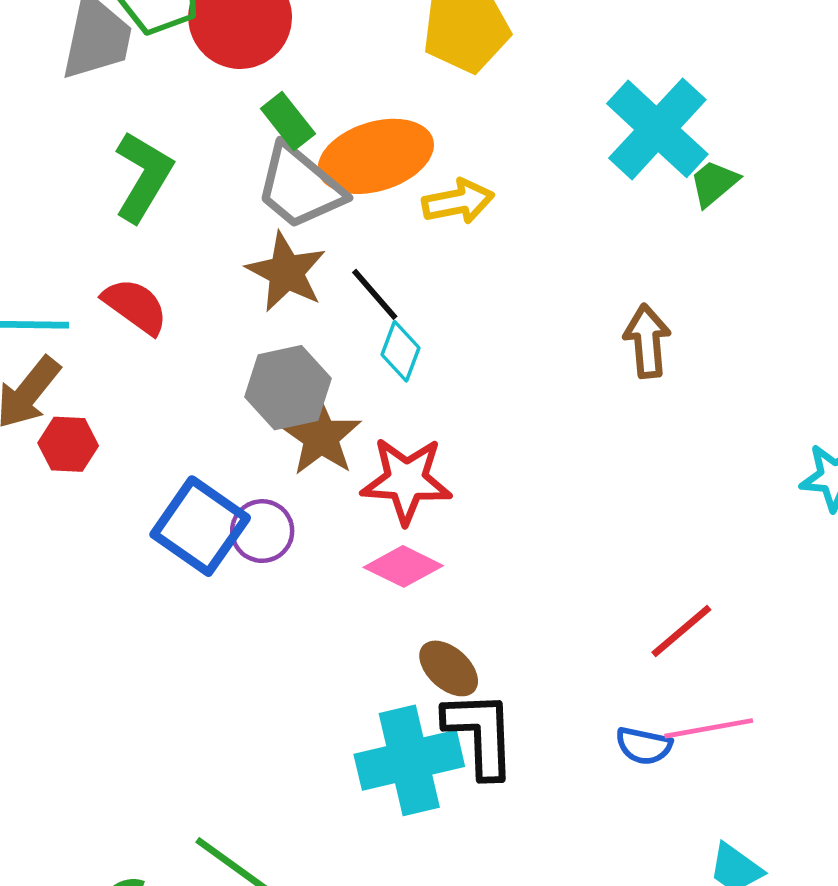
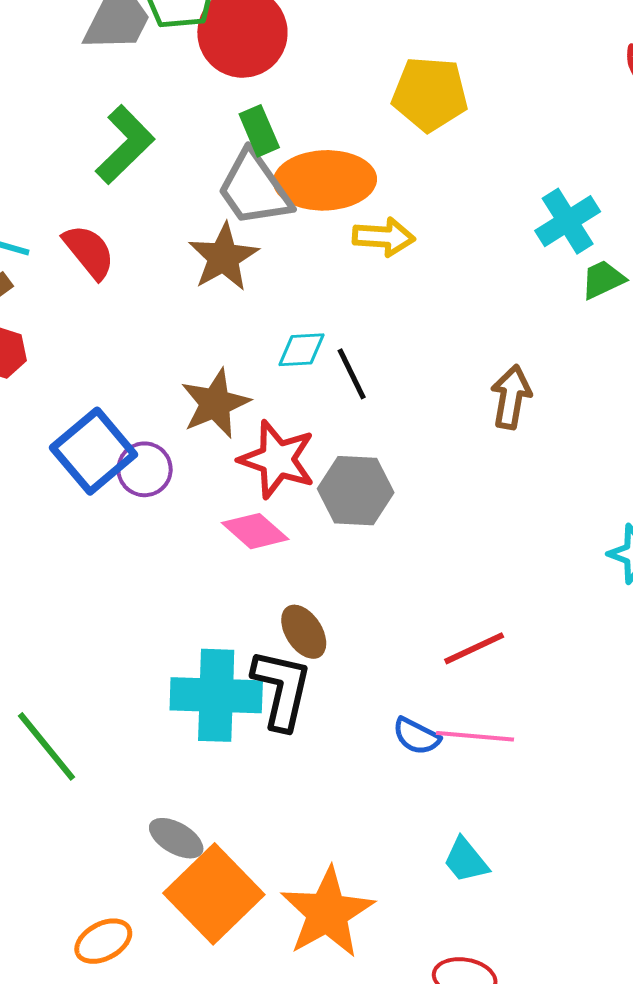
cyan cross: (657, 129) -> (568, 221), size x0.7
black line: (375, 294) -> (352, 374), moved
cyan diamond: (400, 351) -> (301, 350), turned 51
gray hexagon: (288, 388) -> (356, 491), moved
brown ellipse: (449, 668) -> (304, 632), moved

